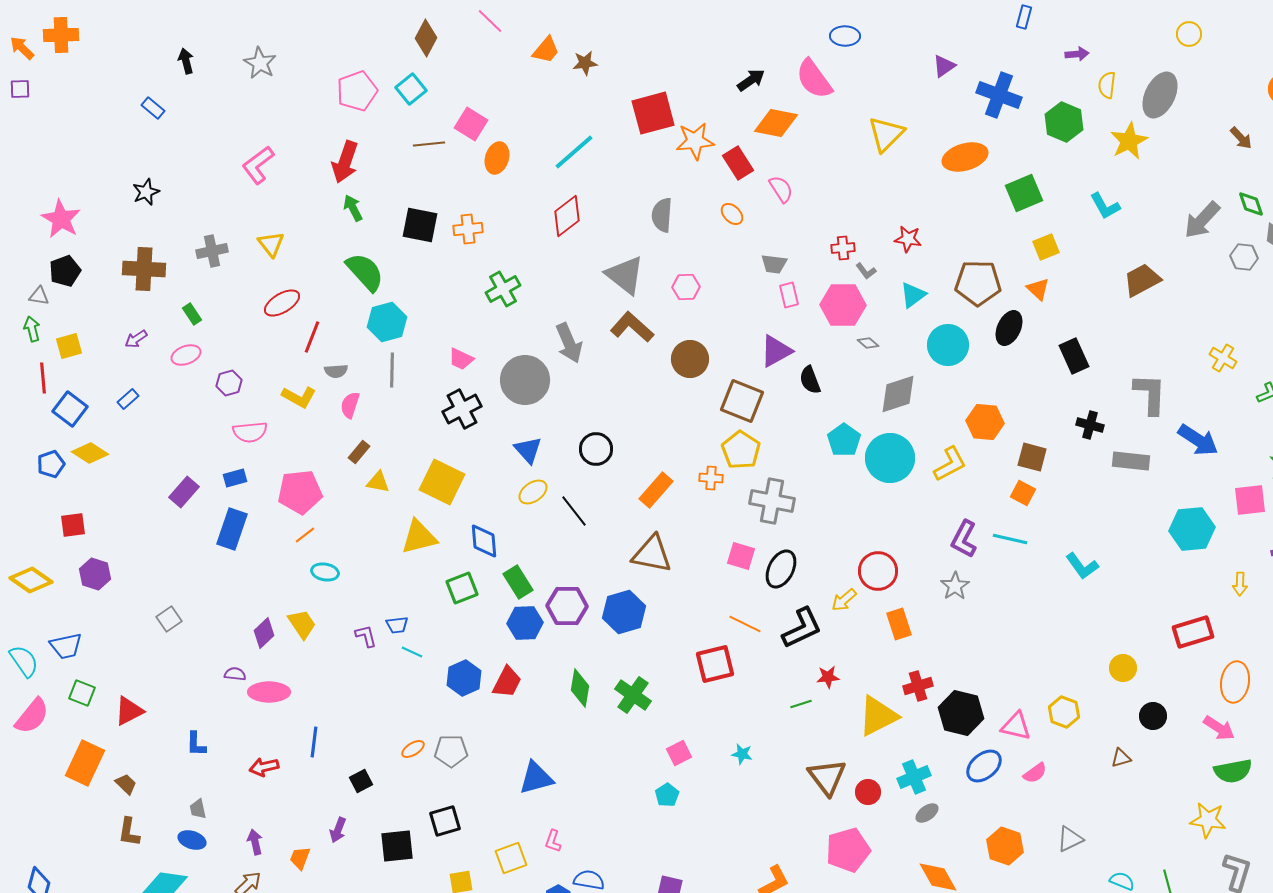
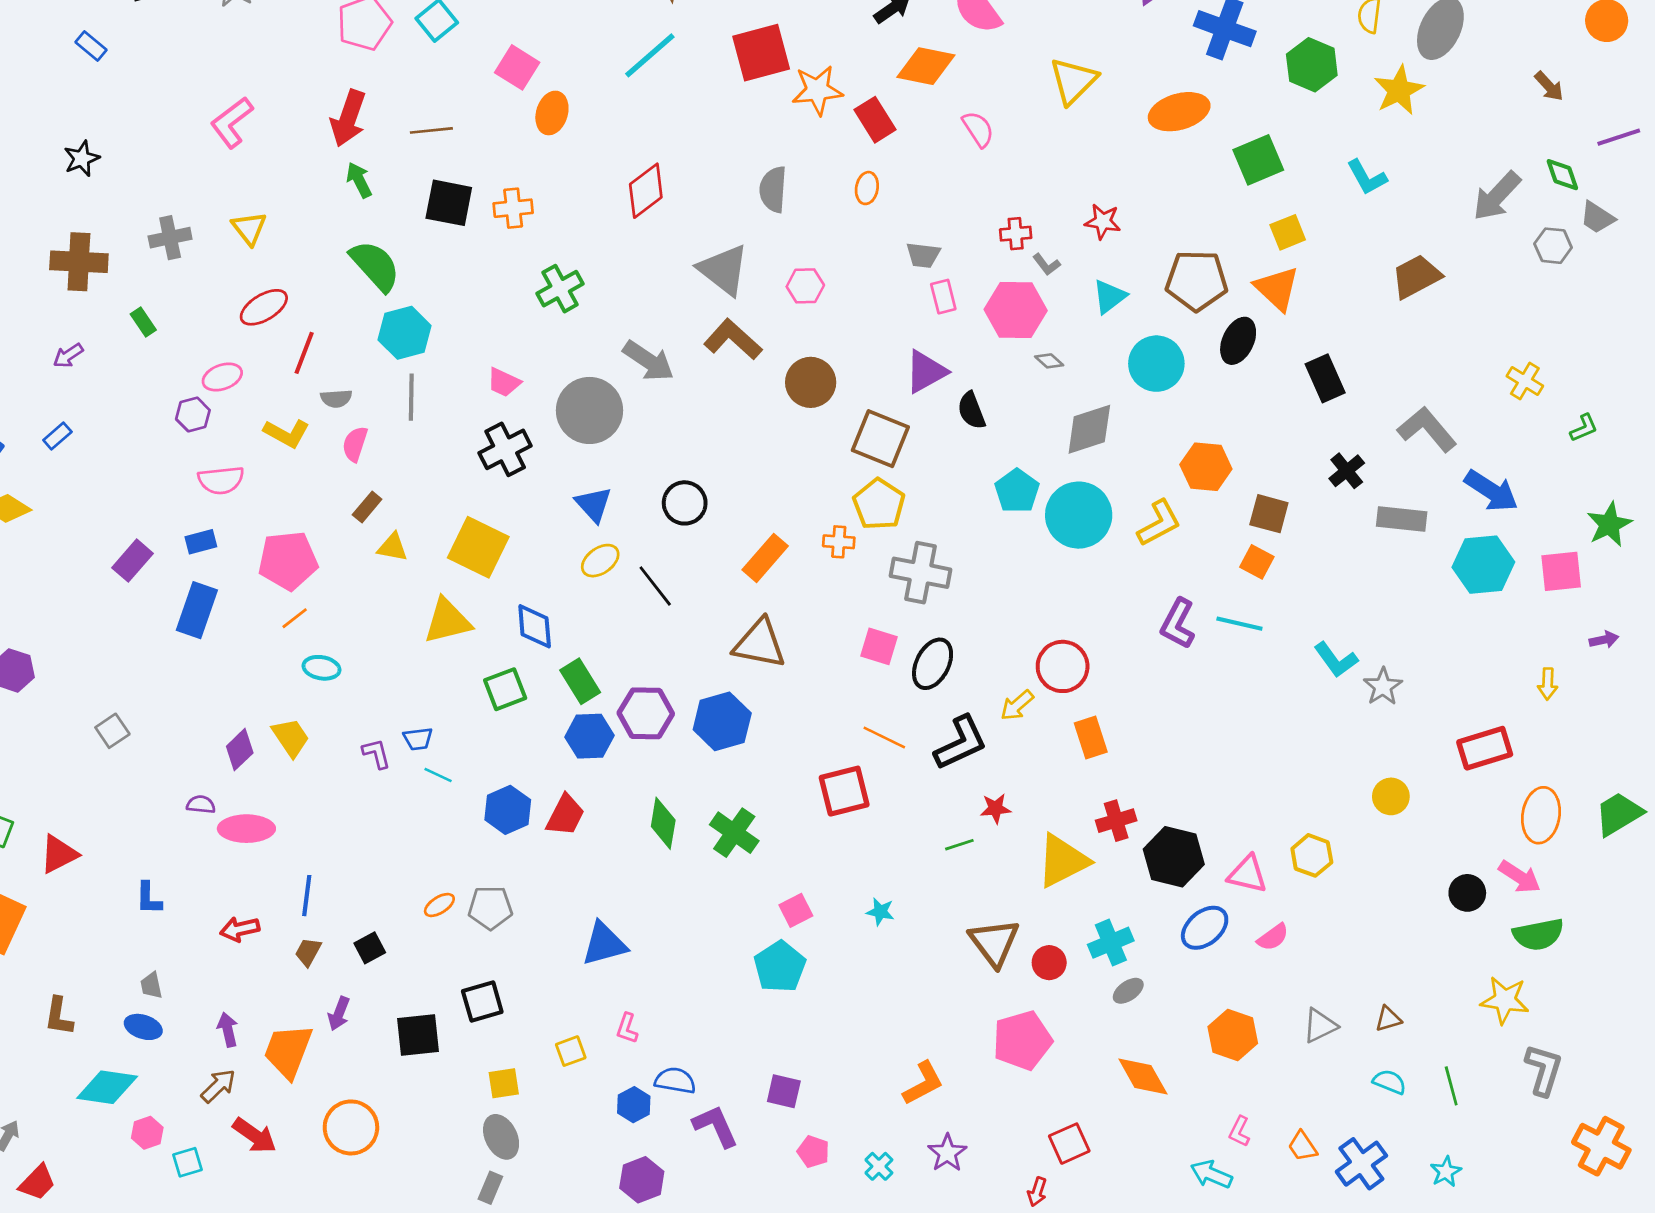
brown line: (429, 144) -> (431, 130), moved
cyan line: (574, 152) -> (650, 55), moved
pink semicircle: (781, 189) -> (978, 129), moved
orange ellipse: (732, 214) -> (867, 188), turned 55
orange triangle: (1038, 289) -> (1277, 289), size x1.5
gray arrow: (569, 343) -> (648, 361), turned -33
pink ellipse: (186, 355) -> (222, 377), moved
gray L-shape: (1150, 394) -> (1427, 429), turned -42
black cross: (1090, 425) -> (1347, 471), turned 36
cyan hexagon: (1192, 529) -> (1483, 565), moved
gray star: (955, 586) -> (1383, 687), moved
black circle: (1153, 716) -> (1467, 893), moved
brown triangle: (1121, 758) -> (1388, 1019), moved
brown trapezoid: (126, 784) -> (308, 952), moved, turned -105
cyan pentagon: (667, 795) -> (780, 967), size x1.6
orange trapezoid: (300, 858) -> (288, 1051), size x1.8
yellow square: (511, 858) -> (571, 1051), size x0.7

